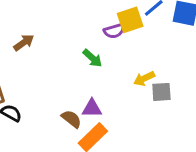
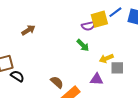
green arrow: (92, 58) -> (83, 45), moved
purple triangle: (92, 108) -> (97, 79), moved

